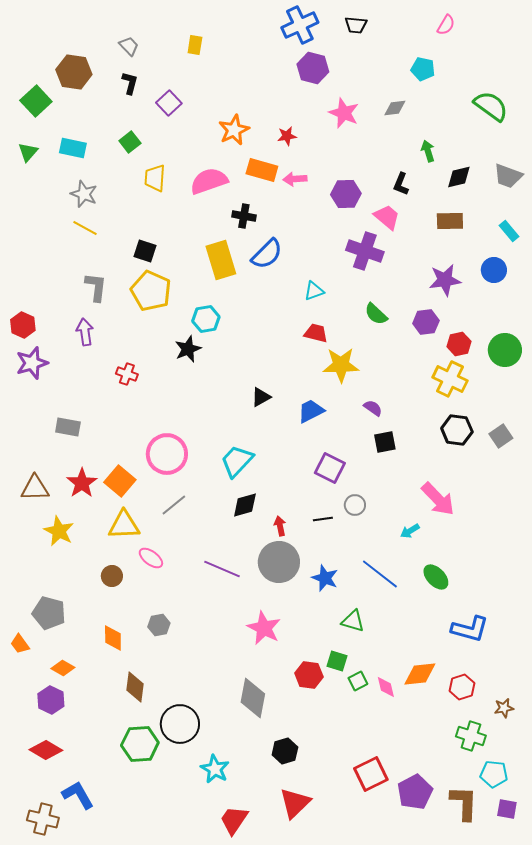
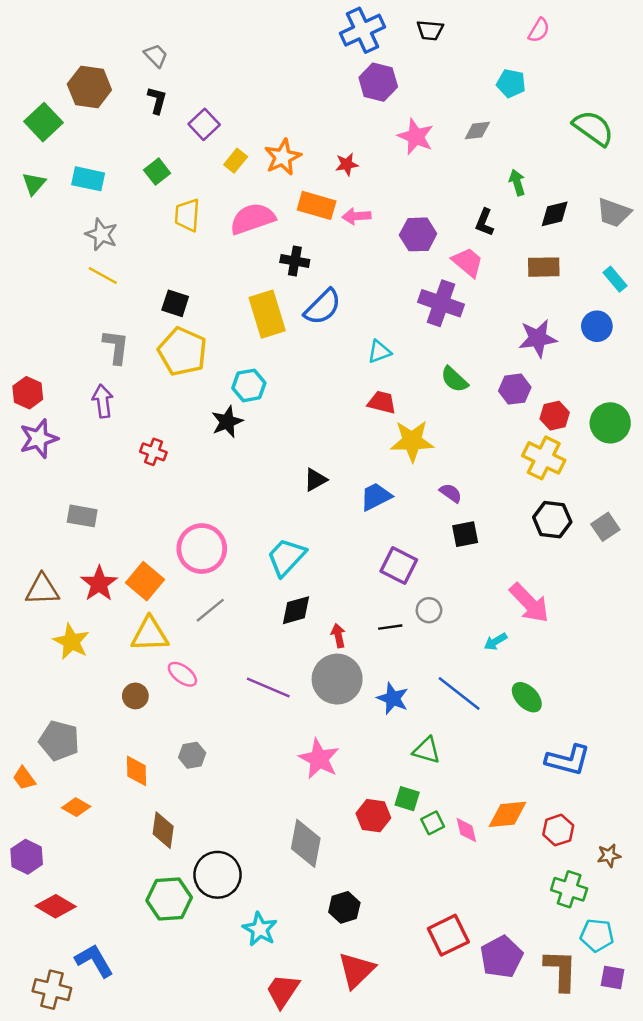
yellow rectangle: (195, 45) -> (236, 161), moved, turned 30
purple hexagon: (51, 700) -> (27, 857), moved

